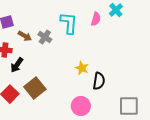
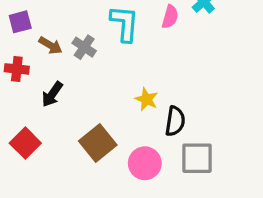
black arrow: (17, 65) -> (52, 94), moved
brown square: (35, 88) -> (98, 143), moved
gray square: (129, 106) -> (197, 158), moved

